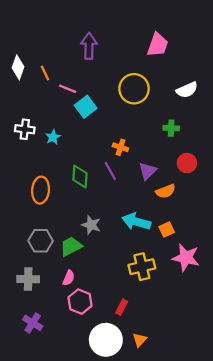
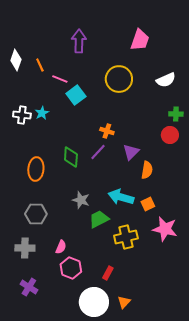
green cross: (171, 128) -> (176, 114), moved
cyan star: (53, 137) -> (42, 113), moved
red circle: (187, 163) -> (170, 135), moved
purple line: (110, 171) -> (98, 152), turned 72
orange semicircle: (166, 191) -> (147, 170), turned -60
green trapezoid: (71, 246) -> (99, 219), moved

